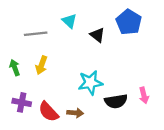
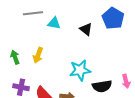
cyan triangle: (69, 21) -> (54, 23), moved, turned -32
gray line: (36, 34) -> (33, 13), moved

